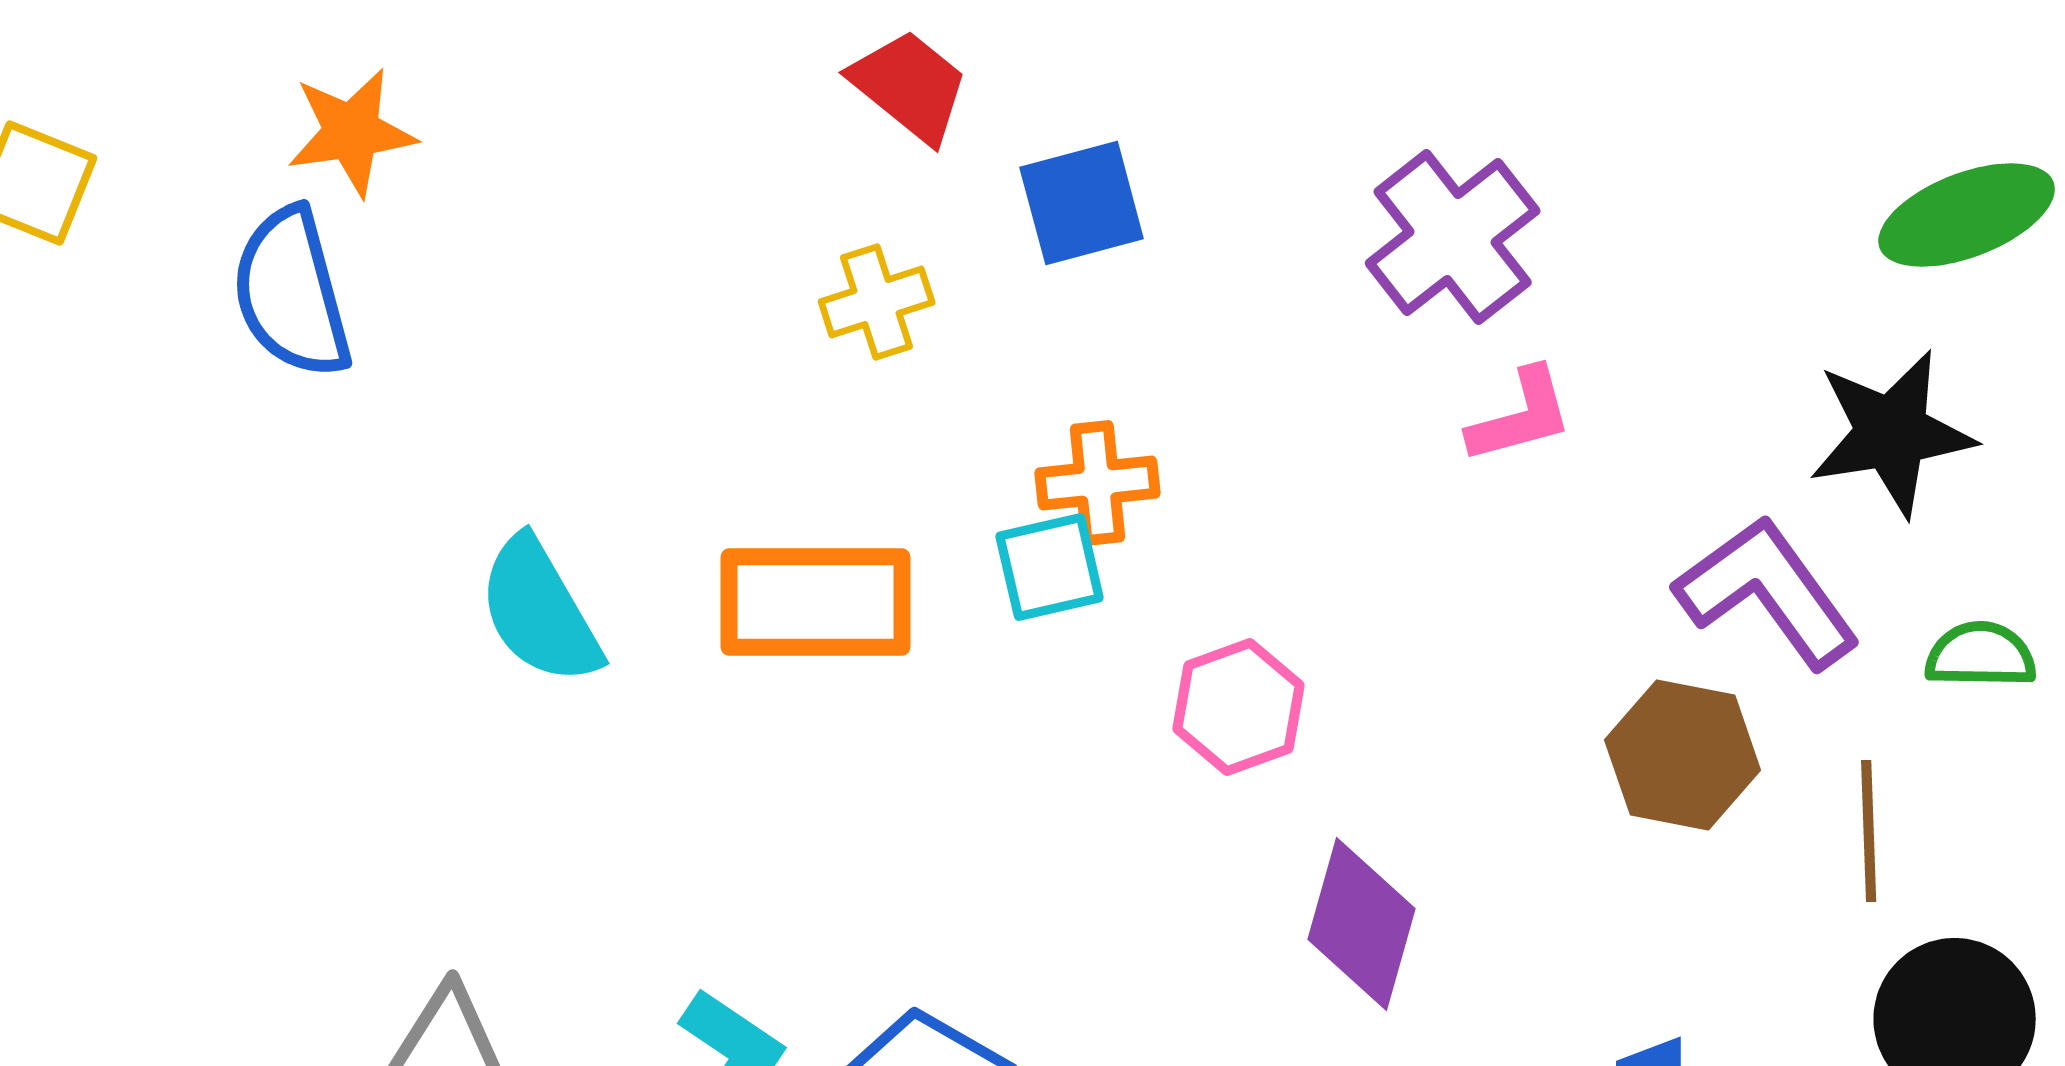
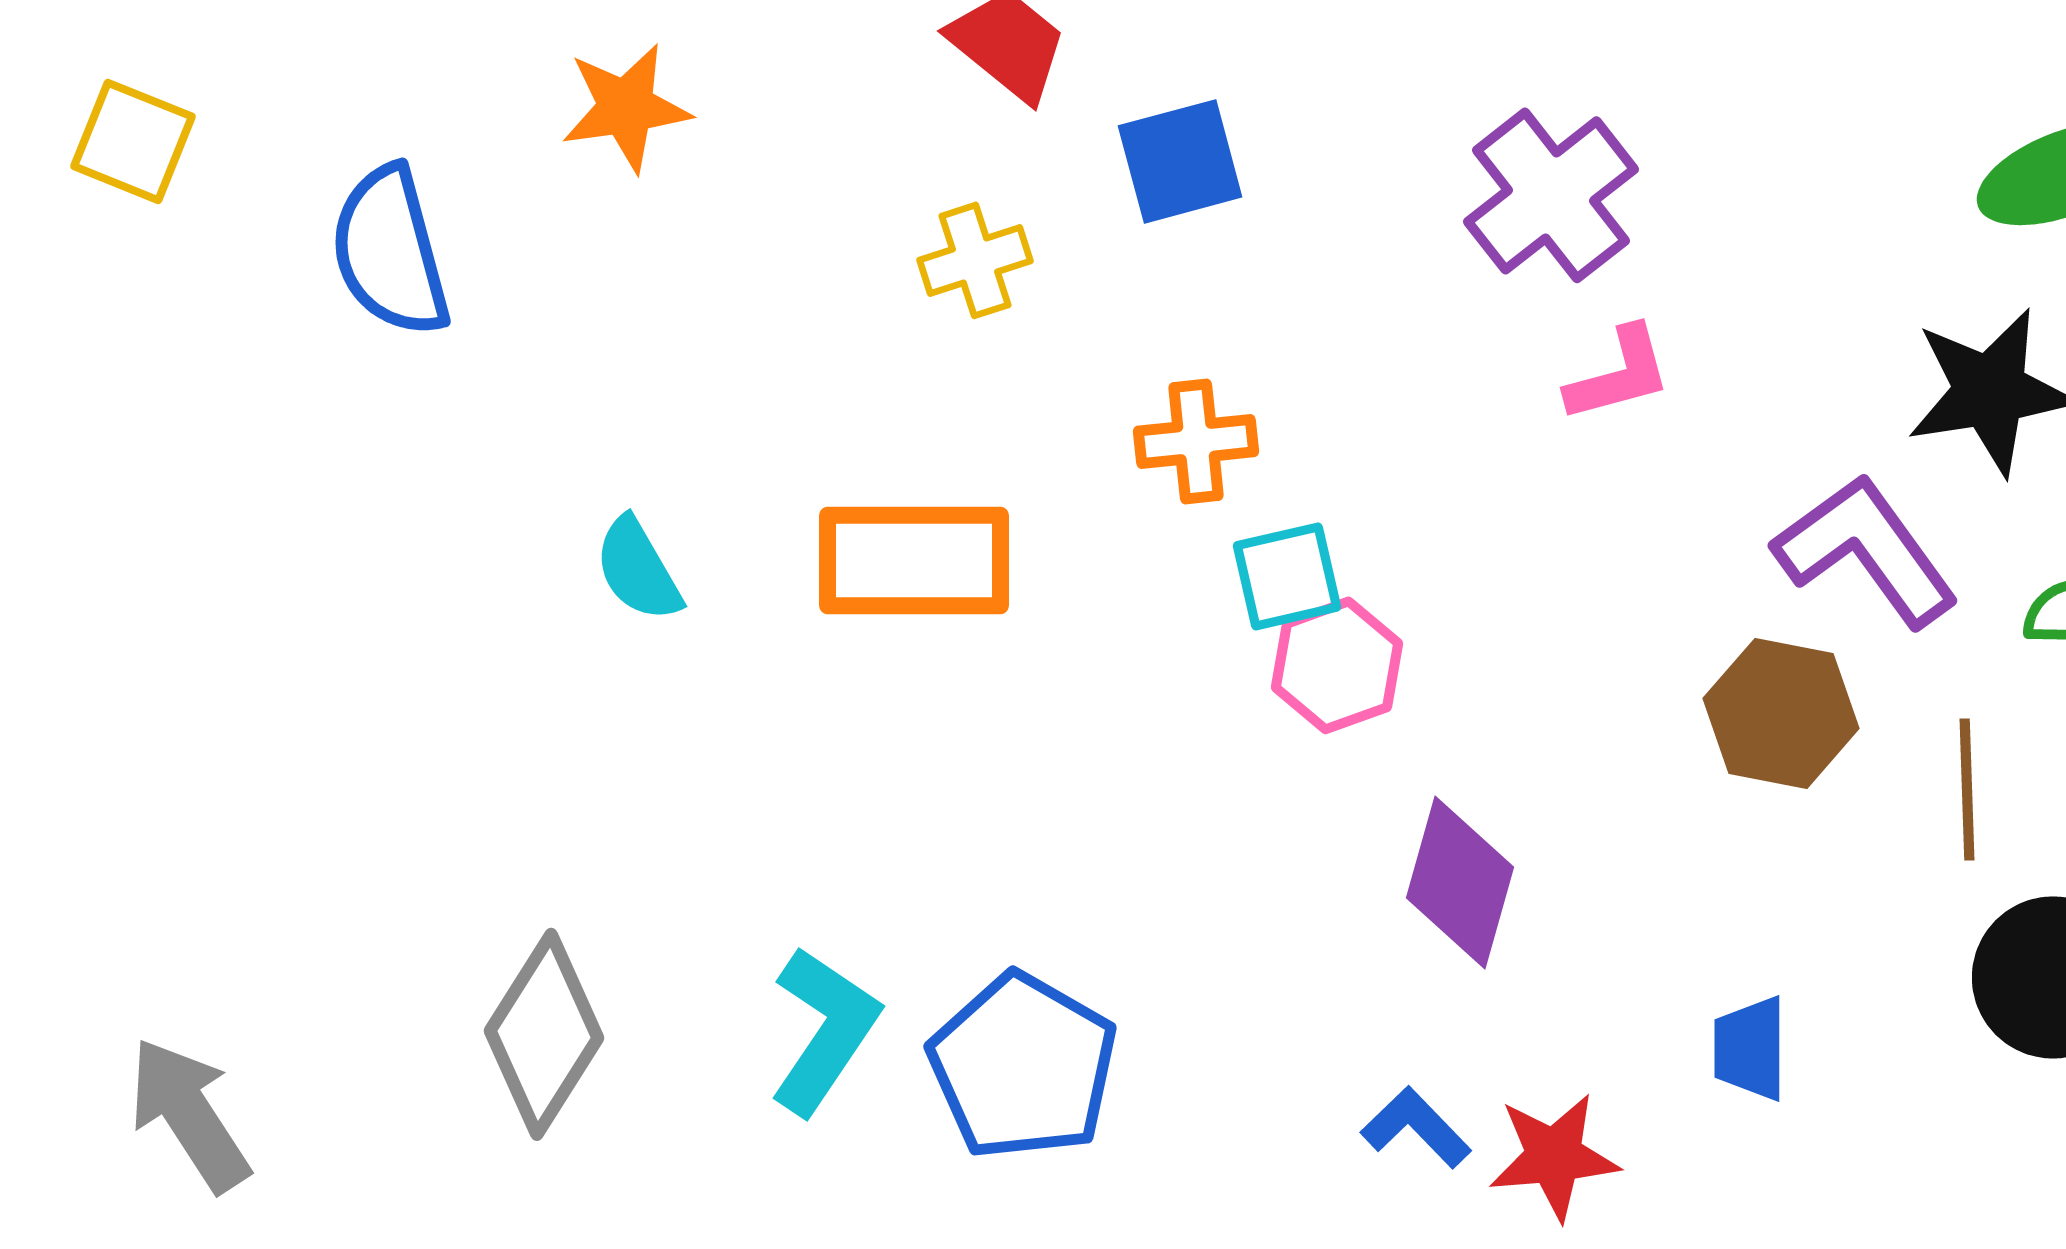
orange star: (352, 132) -> (626, 107), moved
cyan square: (1050, 567) -> (1287, 576), moved
cyan semicircle: (540, 611) -> (638, 569), size x0.7

